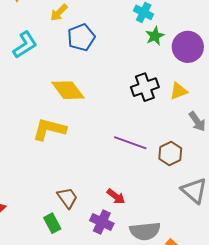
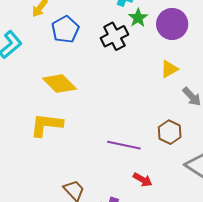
black cross: (145, 87) -> (114, 36), moved
purple line: (130, 143) -> (124, 145), moved
red arrow: (116, 196) -> (143, 180), moved

